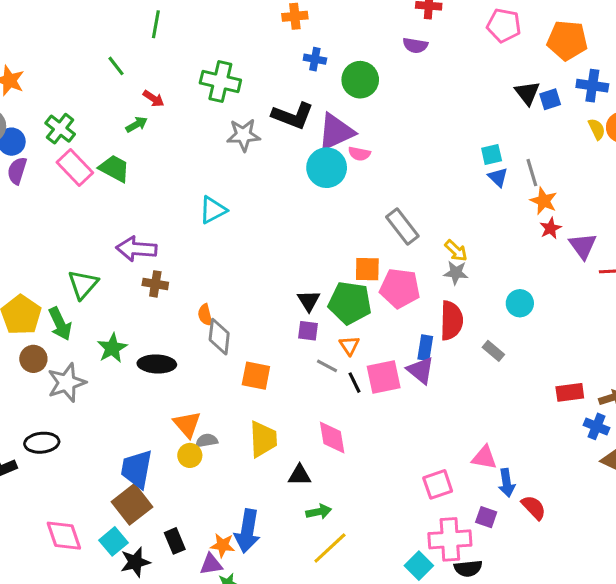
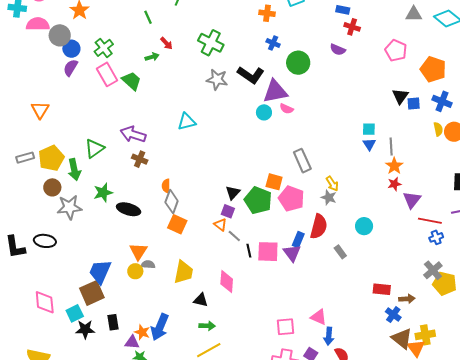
cyan circle: (327, 168) -> (264, 112), size x0.6
orange triangle: (349, 345) -> (220, 225), moved, turned -32
orange square: (256, 376) -> (177, 224), moved

